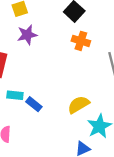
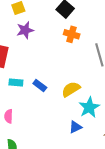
blue rectangle: (34, 104) -> (40, 85), moved

